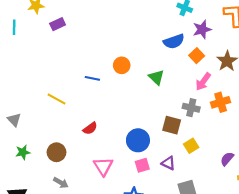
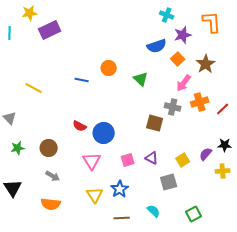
purple rectangle: (58, 24) -> (50, 30), size x1.5
yellow line: (56, 99) -> (34, 88), moved
red semicircle: (90, 128) -> (80, 126), turned 64
blue circle: (138, 140) -> (104, 133), moved
yellow square: (191, 146) -> (183, 160), moved

